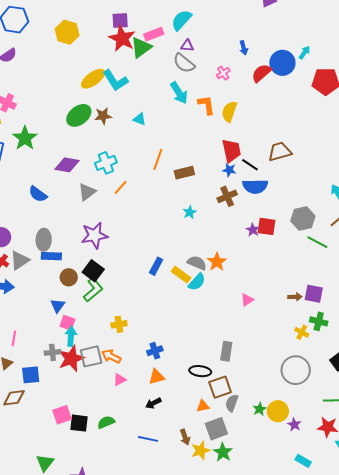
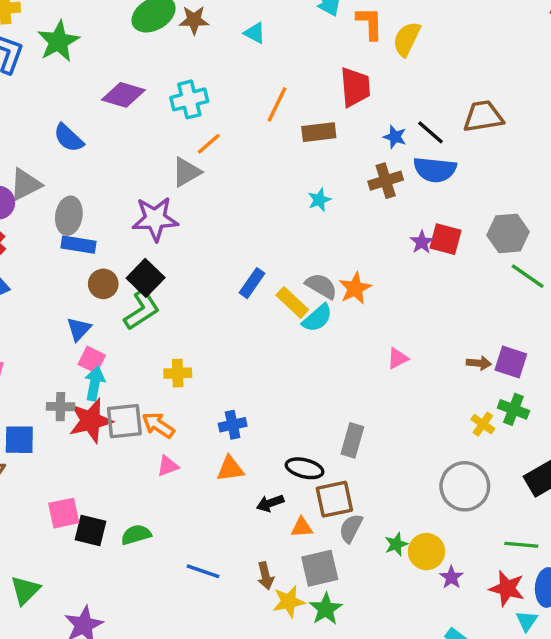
red trapezoid: (231, 151) -> (355, 87), moved
gray triangle: (87, 192) -> (186, 172), moved
gray triangle: (20, 260) -> (25, 184), moved
black arrow: (153, 403) -> (270, 503), moved

